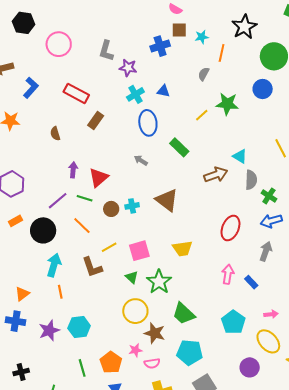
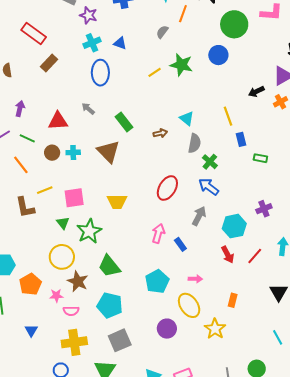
green rectangle: (179, 147) -> (124, 122), moved
brown arrow: (216, 175) -> (160, 133), size x0.6
red triangle: (99, 178) -> (58, 121), moved, turned 30
blue arrow: (271, 221) -> (209, 187), turned 45
orange pentagon: (111, 362) -> (30, 284), moved

